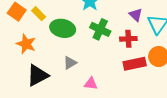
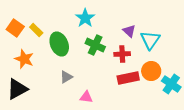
green ellipse: (63, 28) -> (59, 44), turned 55
black triangle: (38, 75) -> (17, 89), moved

